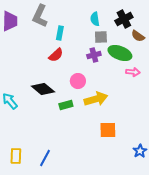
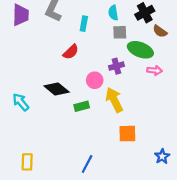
cyan rectangle: (60, 33) -> (84, 24), moved
purple cross: (94, 55) -> (116, 66), moved
yellow arrow: (96, 99) -> (114, 100), turned -100
blue line: (45, 158) -> (87, 164), moved

